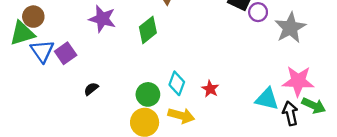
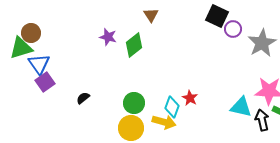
purple star: (102, 19) -> (108, 37), moved, size x0.7
purple square: (66, 53) -> (45, 82), moved
cyan diamond: (177, 83) -> (172, 107), moved

